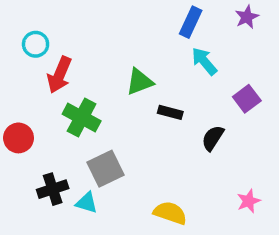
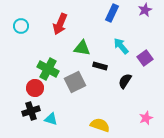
cyan arrow: (204, 61) -> (121, 46), moved
red arrow: (59, 75) -> (60, 24), moved
green triangle: (140, 82) -> (82, 48), turned 30
red circle: (19, 138) -> (35, 88), moved
gray square: (105, 169) -> (75, 82), moved

